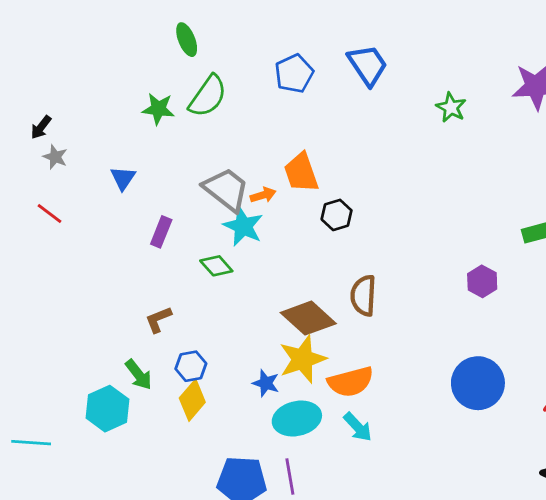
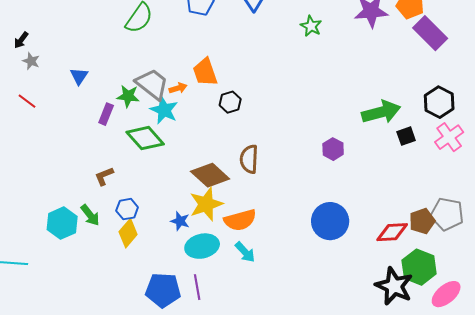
green star: (158, 109) -> (128, 96), moved
green diamond: (216, 266) -> (145, 138), size x1.6
cyan hexagon: (107, 409) -> (62, 223), moved

